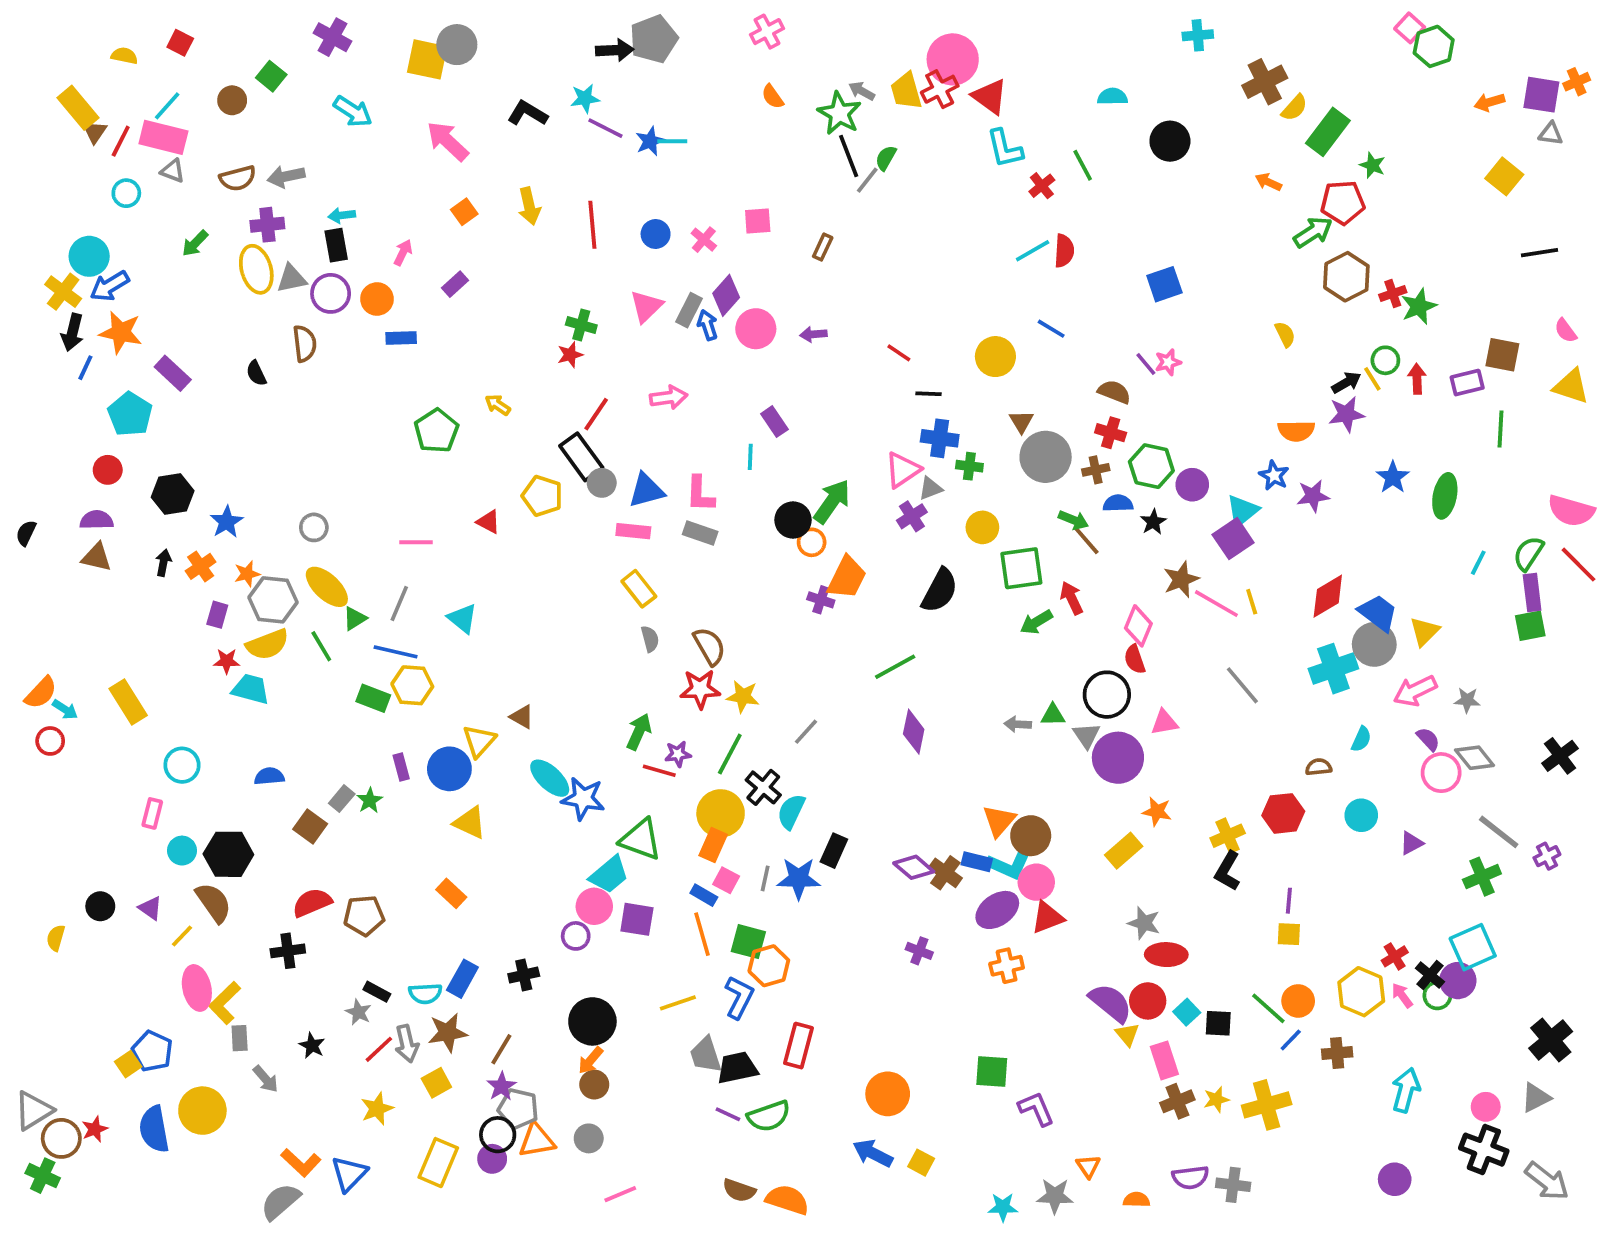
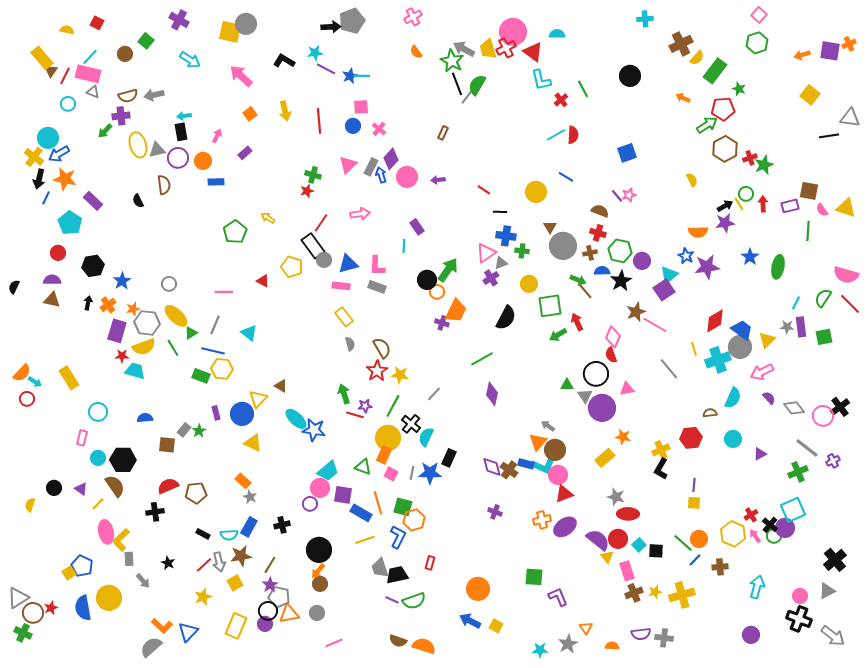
green hexagon: (1434, 46) -> (757, 43), moved
gray arrow: (862, 91) -> (464, 49), size x1.5
cyan semicircle: (1112, 97) -> (557, 34), moved
gray triangle: (1551, 134) -> (850, 118), moved, size x1.5
green semicircle: (886, 158) -> (477, 85), size x1.5
pink square: (758, 221) -> (361, 107), moved
purple cross: (267, 225) -> (121, 116), moved
pink semicircle: (1566, 331) -> (822, 210), moved
purple star: (1313, 496) -> (707, 267), size x1.4
black star: (1153, 522) -> (621, 281), size x1.5
purple rectangle: (1532, 592) -> (801, 327), moved
yellow line: (1252, 602) -> (694, 349), moved
purple rectangle: (217, 615) -> (117, 331), size x1.6
red star: (700, 689) -> (377, 371), turned -30
gray star: (1467, 700) -> (787, 327), moved
gray arrow: (1018, 724) -> (548, 426), moved, turned 32
green arrow: (639, 732) -> (344, 394), turned -42
cyan semicircle: (1361, 739) -> (733, 398), size x1.5
pink circle: (1441, 773) -> (823, 416), moved
brown square: (310, 826) -> (167, 445), turned -30
green triangle: (641, 839) -> (363, 467), moved, size x0.7
purple diamond: (914, 867) -> (492, 467), turned 35
blue rectangle: (704, 895) -> (361, 513), moved, size x1.5
purple ellipse: (997, 910) -> (565, 527), moved
gray star: (358, 1012) -> (250, 497), moved
red rectangle: (799, 1046) -> (430, 563), size x0.6
gray star: (1055, 1196) -> (568, 644), turned -30

